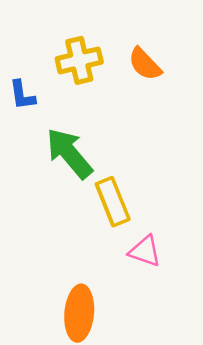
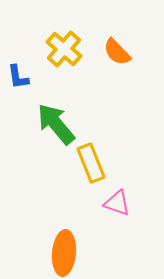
yellow cross: (79, 60) -> (64, 49), turned -36

